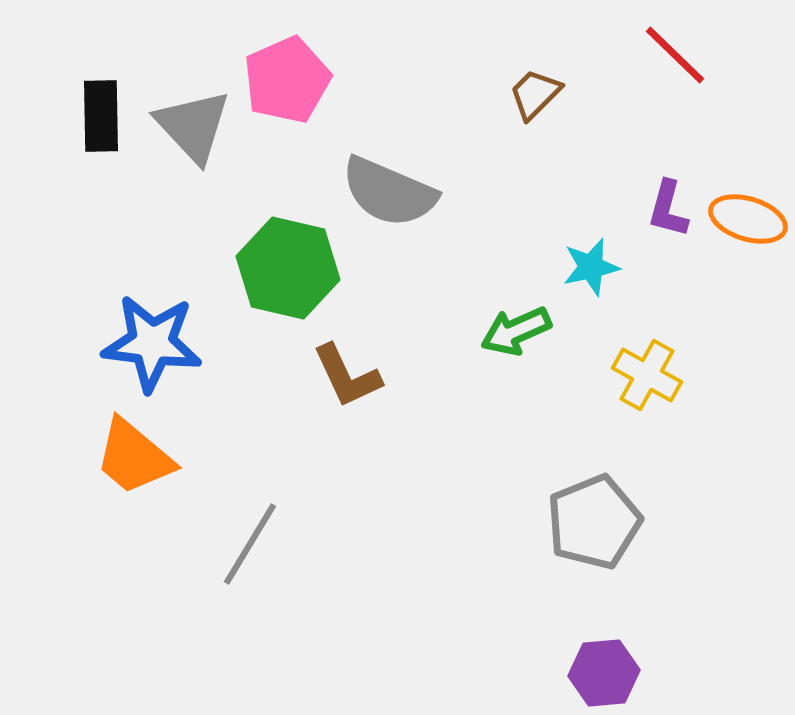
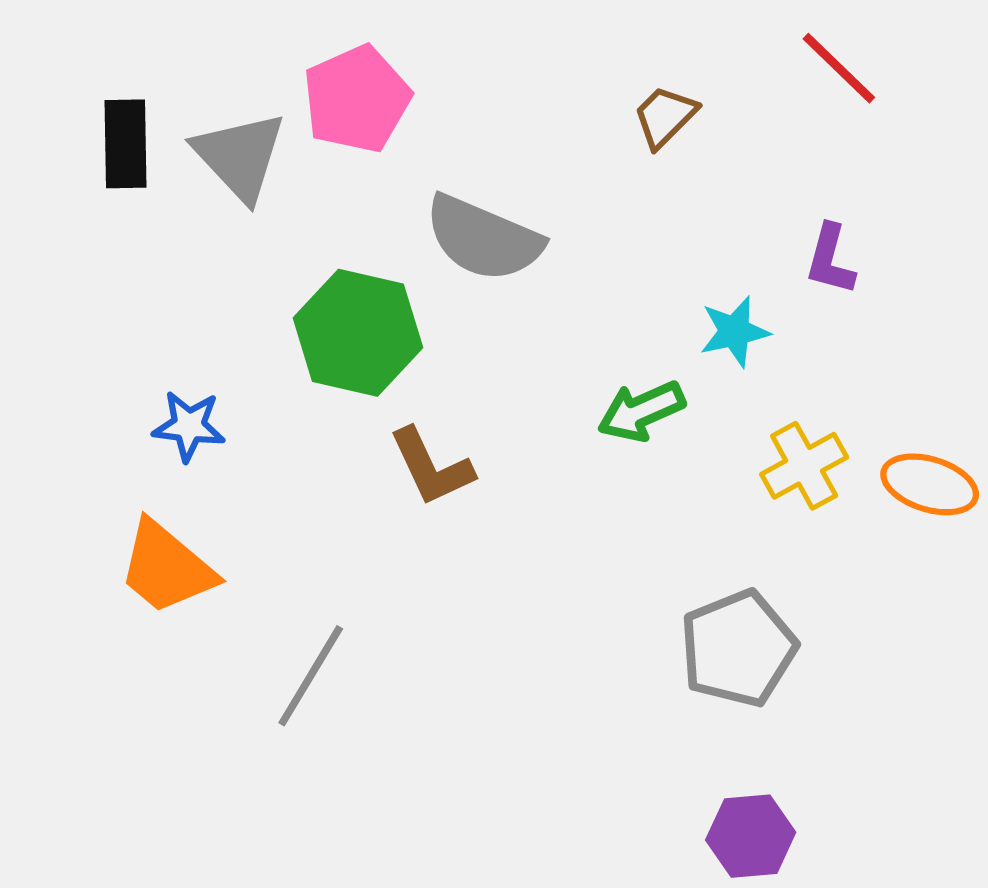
orange ellipse: (748, 219) -> (930, 484), moved
blue star: (152, 343) -> (189, 426), size x0.6
yellow cross: (647, 375) -> (804, 466), turned 32

